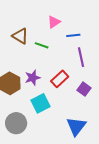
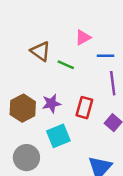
red rectangle: (60, 79) -> (84, 108), turned -36

